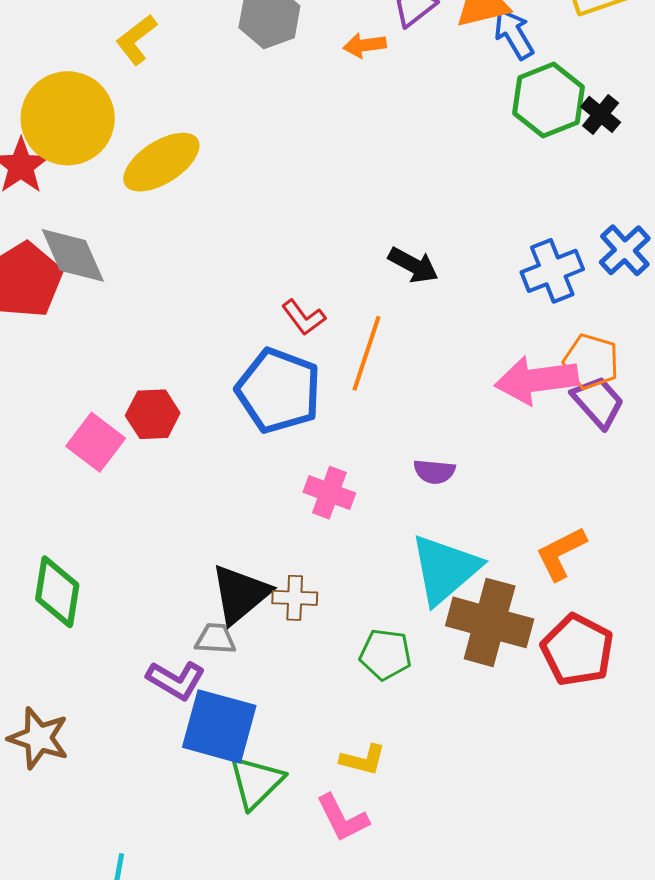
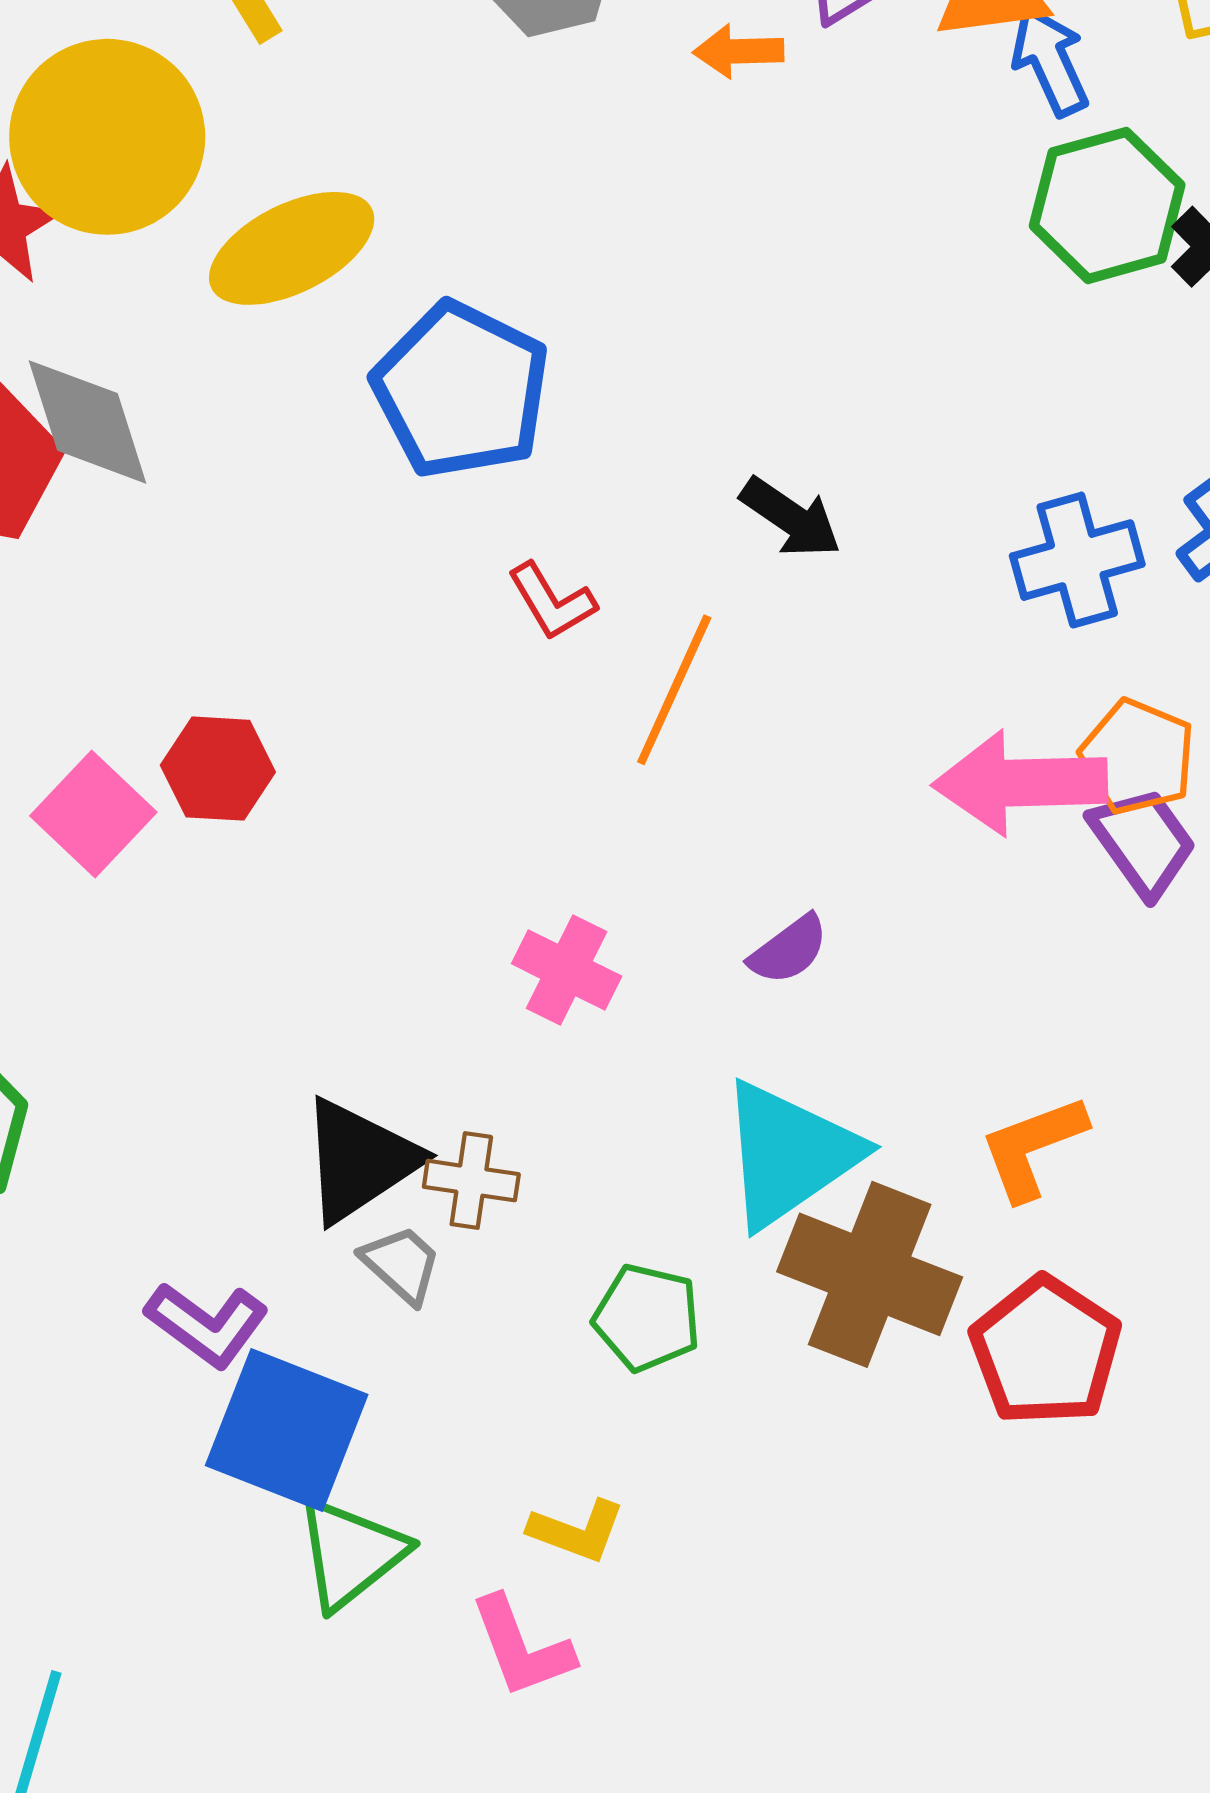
blue pentagon: (279, 391) -> (461, 390), moved
purple semicircle: (434, 472) -> (789, 950), turned -48
gray trapezoid: (215, 639) -> (401, 1264), moved, turned 33

